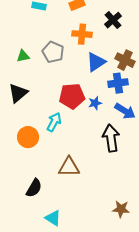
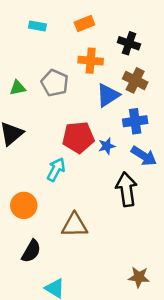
black cross: (113, 20) -> (129, 43), turned -30
brown cross: (125, 60) -> (135, 80), moved
orange circle: (28, 137) -> (24, 205), moved

